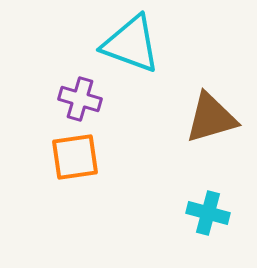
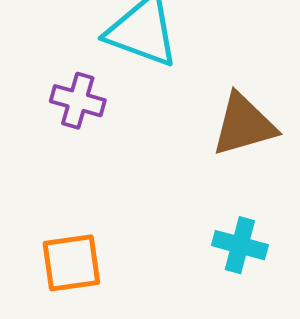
orange square: (75, 157) -> (71, 263), moved

